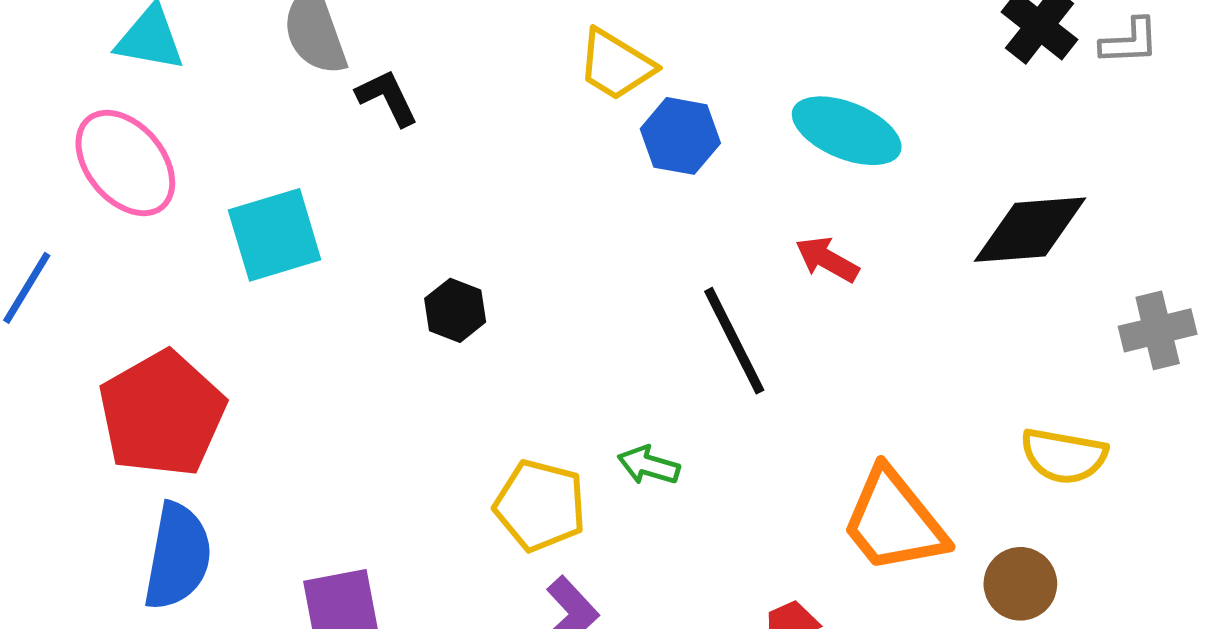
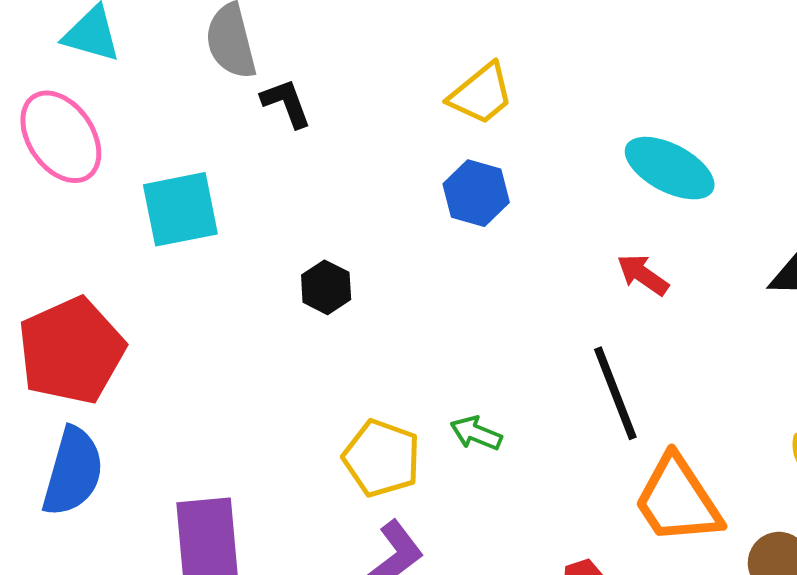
yellow trapezoid: (616, 65) -> (481, 94), turned -76
blue hexagon: (680, 136) -> (476, 193), moved
black line: (734, 341) -> (615, 393), moved

